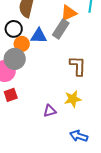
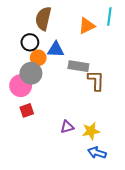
gray rectangle: (61, 29) -> (78, 66), moved, turned 66
yellow star: (73, 99) -> (91, 131), moved

